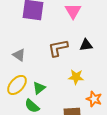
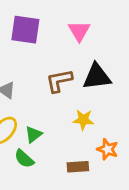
black triangle: (86, 45) -> (97, 77), size x1.6

